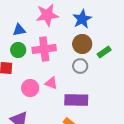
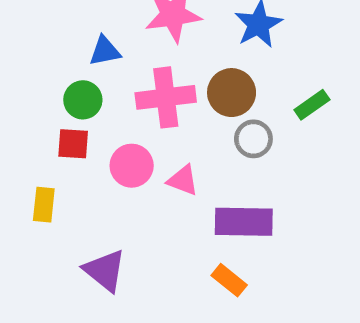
brown circle: (82, 44) -> (232, 93), moved
green circle: (18, 50) -> (83, 100), moved
pink circle: (30, 88) -> (132, 166), moved

